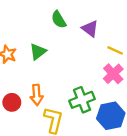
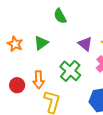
purple triangle: (90, 29) -> (85, 44), moved
green cross: (82, 100) -> (70, 71), moved, turned -30

